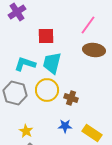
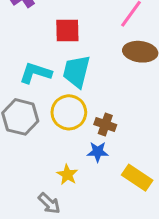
blue star: (65, 126) -> (98, 152), moved
yellow star: (26, 131) -> (67, 175), moved

